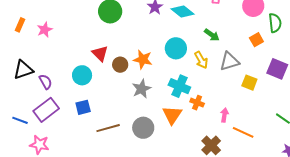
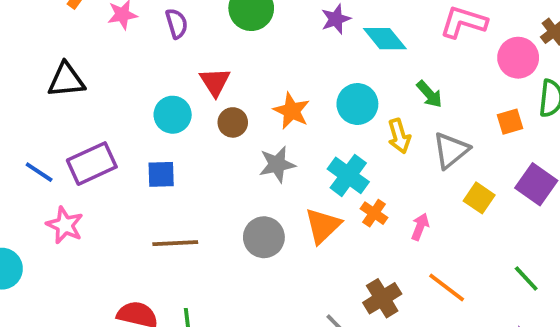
gray triangle: (229, 61) -> (451, 150), turned -35
brown circle: (120, 65) -> (233, 122), moved
purple semicircle: (45, 82) -> (177, 24), moved
pink arrow: (224, 115) -> (420, 227), moved
brown line: (108, 128) -> (175, 243), moved

